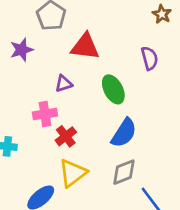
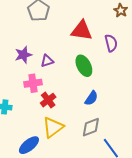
red triangle: (85, 47) -> (82, 31), moved
purple star: (22, 50) -> (23, 55), moved
blue semicircle: (124, 133) -> (91, 98), size x0.7

